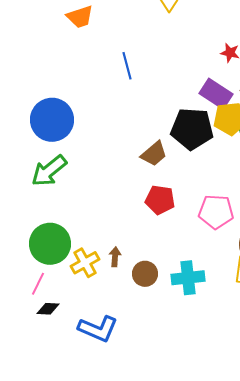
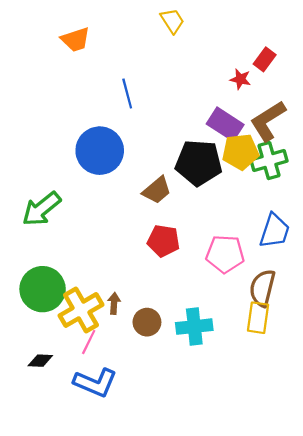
blue circle: (52, 120) -> (100, 151), moved
yellow cross: (85, 263) -> (81, 310), size x1.4
pink line: (38, 284) -> (89, 342), moved

